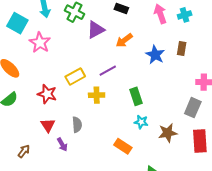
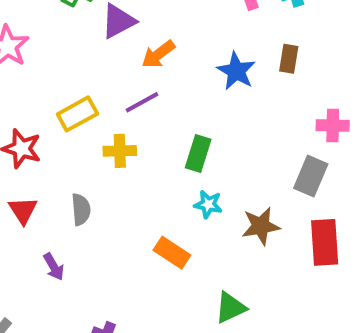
orange arrow: (124, 40) -> (158, 54), moved
green rectangle: (136, 96) -> (198, 154), turned 36
purple arrow: (62, 145) -> (54, 267), moved

